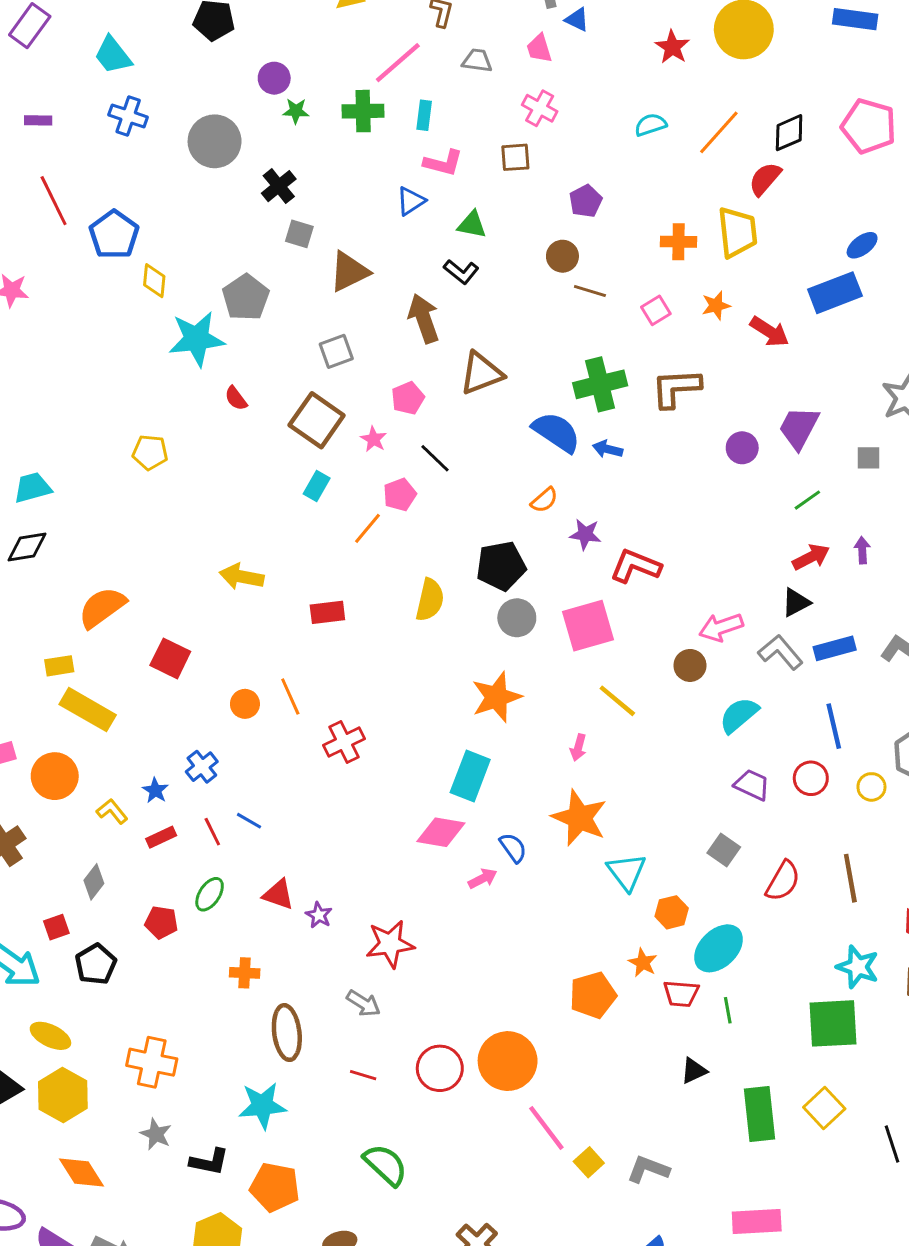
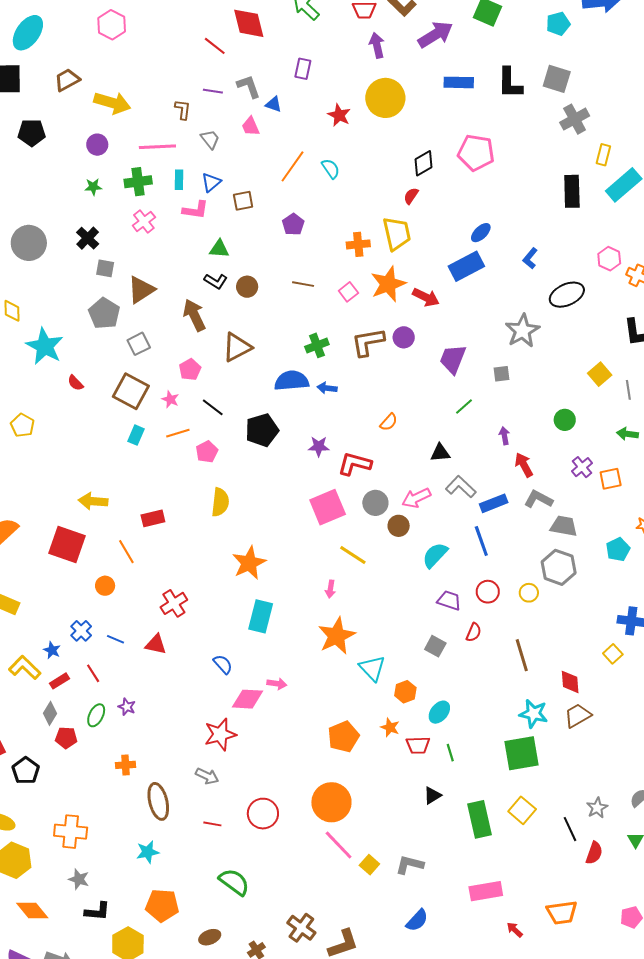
gray trapezoid: (477, 61) -> (210, 139), turned 50
pink line: (398, 63) -> (157, 147), turned 45
purple circle: (274, 78) -> (97, 145), moved
pink cross: (540, 108) -> (144, 221), moved, turned 30
cyan semicircle: (651, 125) -> (331, 169), turned 80
orange line: (719, 132) -> (292, 166), moved
gray circle: (215, 141) -> (29, 243), moved
red semicircle: (765, 179) -> (411, 196), size x0.7
blue triangle: (411, 201) -> (211, 182), moved
brown circle: (562, 256) -> (247, 287), moved
gray pentagon: (246, 297) -> (104, 313), moved
orange star: (716, 306) -> (388, 284), size x1.8
cyan star: (197, 339) -> (45, 346), turned -30
green cross: (600, 384) -> (317, 345), size x0.7
blue semicircle: (556, 432) -> (292, 381), turned -32
purple circle: (742, 448) -> (404, 337), moved
yellow pentagon: (150, 452) -> (22, 425), turned 30
pink pentagon: (400, 495) -> (207, 452), moved
orange semicircle: (544, 500) -> (389, 422), moved
orange line: (368, 528) -> (178, 433), moved, turned 40
red arrow: (811, 557) -> (524, 465), moved, turned -85
black pentagon: (501, 566) -> (262, 430), moved
black triangle: (796, 602) -> (440, 453), moved, turned 30
gray circle: (517, 618) -> (375, 503), moved
gray L-shape: (781, 652) -> (461, 487), moved
red square: (170, 658) -> (67, 544), moved, size x1.4
orange line: (290, 696) -> (126, 552), moved
orange star: (496, 697) -> (249, 563), moved
blue line: (834, 726) -> (481, 541), moved
yellow L-shape: (112, 811) -> (25, 668), size x1.5
orange star: (579, 818) -> (337, 636), turned 30
blue line: (249, 821) -> (116, 639), moved
pink diamond: (441, 832) -> (248, 699), moved
blue semicircle: (513, 848) -> (223, 664), moved
pink arrow: (483, 878) -> (277, 684), turned 42
red semicircle: (783, 881) -> (474, 632), moved, size x0.7
gray diamond: (94, 882) -> (50, 713), moved
red triangle: (278, 894) -> (156, 644), moved
purple star: (319, 915) -> (127, 707), moved
cyan ellipse: (718, 948) -> (439, 712), size x0.7
orange pentagon: (593, 995) -> (343, 737), moved
orange circle: (508, 1061) -> (331, 802), moved
cyan star: (262, 1106) -> (148, 852), size x0.7
black L-shape: (209, 1162) -> (97, 911), moved

